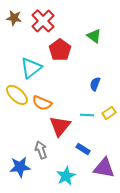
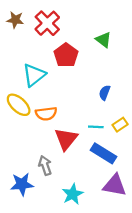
orange semicircle: (42, 103) -> (46, 114), turned -30
blue rectangle: (83, 149) -> (104, 153), moved, size x1.6

